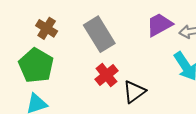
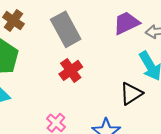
black triangle: (134, 92) -> (131, 94), moved

